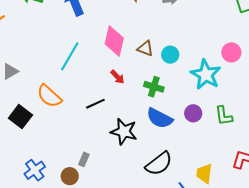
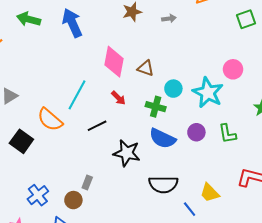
cyan circle: (170, 55) -> (173, 89), moved
cyan line: (70, 56) -> (77, 95), moved
black semicircle: (159, 164) -> (163, 184), turned 40
yellow trapezoid: (204, 173) -> (210, 193), turned -50

